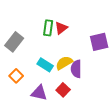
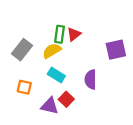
yellow semicircle: (64, 63) -> (52, 51), moved
orange square: (16, 76) -> (24, 87), turned -32
red square: (63, 90) -> (66, 99), moved

